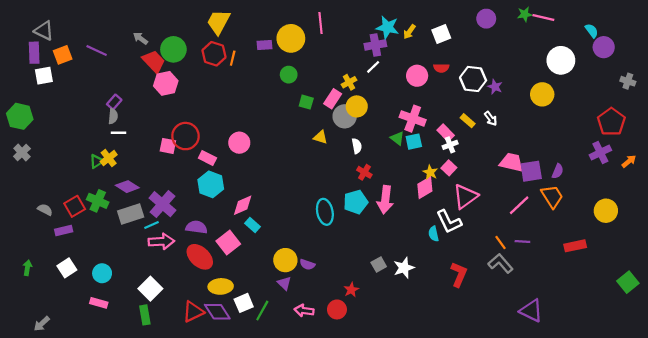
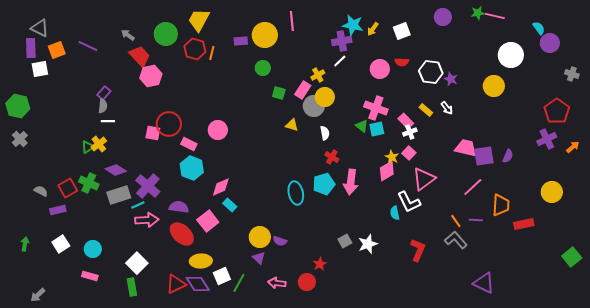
green circle: (173, 49) -> (166, 34), moved
orange trapezoid: (552, 196) -> (501, 205), moved, turned 35

